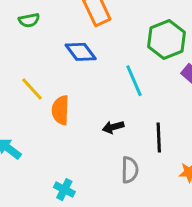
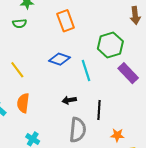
blue diamond: (81, 52) -> (59, 59), moved, turned -40
orange semicircle: (60, 110) -> (23, 103), moved
gray semicircle: (130, 170) -> (78, 130), size x1.4

